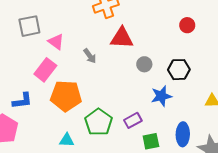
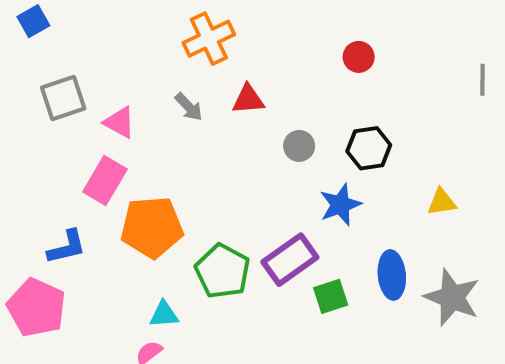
red circle: (187, 25) -> (359, 57), moved
red triangle: (122, 38) -> (248, 99), size x0.7
gray arrow: (90, 56) -> (189, 107), moved
purple rectangle: (133, 120) -> (290, 260), size x1.5

